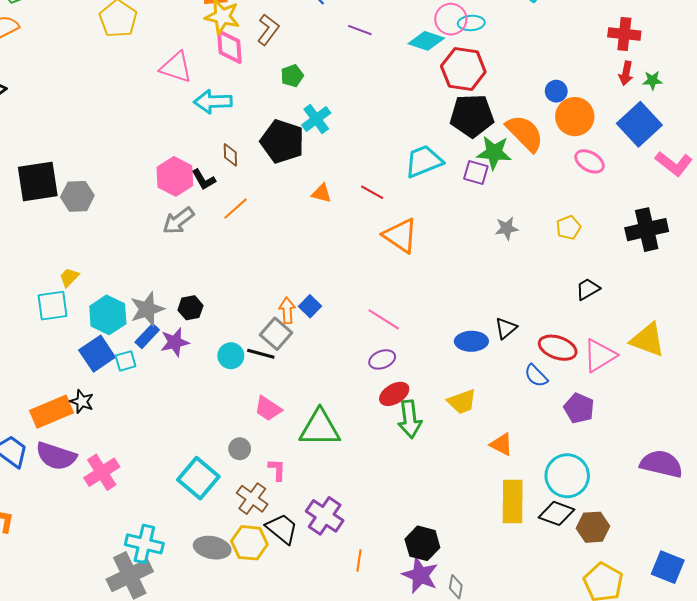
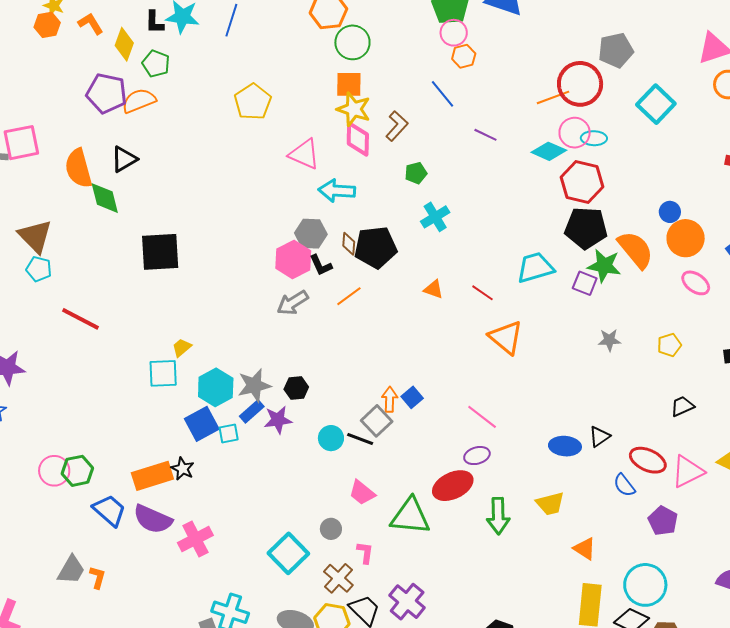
black pentagon: (282, 141) -> (376, 247), moved, turned -30
gray hexagon: (77, 196) -> (311, 234), moved
red ellipse: (394, 394) -> (453, 486), moved, size x1.4

